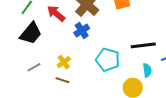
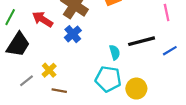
cyan pentagon: (108, 60) -> (108, 79), moved
yellow cross: (64, 62) -> (49, 70), moved
cyan semicircle: (147, 70) -> (115, 52), moved

